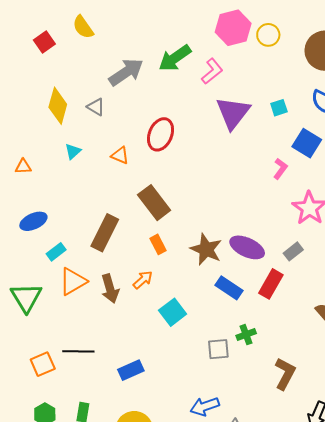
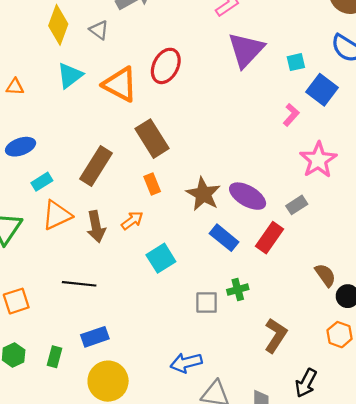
cyan square: (279, 108) -> (296, 62), moved
cyan triangle: (73, 151) -> (70, 75), size x1.5
orange triangle: (120, 155) -> (120, 84), size x1.8
black line: (78, 351) -> (79, 284), moved
blue rectangle: (131, 370) -> (95, 337), moved

